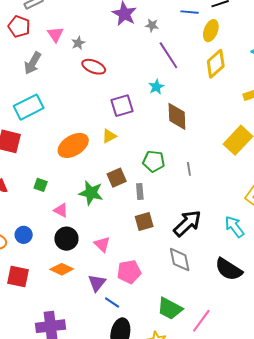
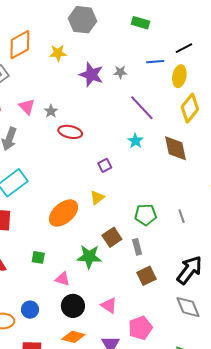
gray star: (152, 25) -> (120, 72), moved
purple square: (122, 106) -> (105, 165), size x0.6
brown diamond: (177, 116) -> (175, 148), moved

